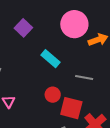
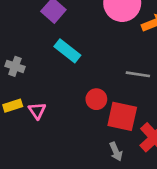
cyan rectangle: (51, 59) -> (67, 51), moved

